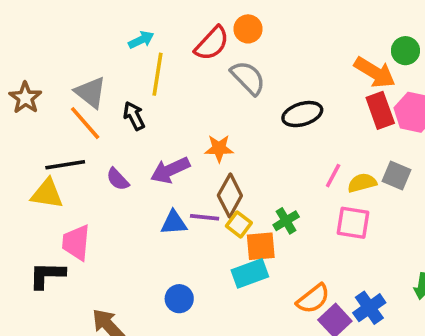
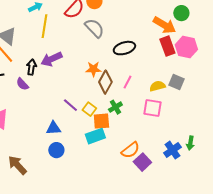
black arrow: (134, 116) -> (31, 67), moved, turned 35
orange star: (219, 148) -> (93, 69), moved
purple arrow: (170, 170) -> (51, 59), moved
pink line: (333, 176) -> (127, 82), moved
brown diamond: (230, 195) -> (105, 82), moved
purple line: (205, 217) -> (70, 105), turned 35
blue triangle: (174, 223) -> (53, 128), moved
blue cross: (369, 308) -> (172, 150), moved

